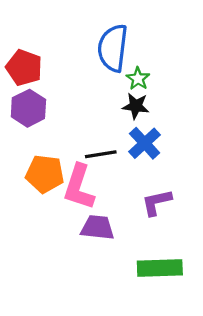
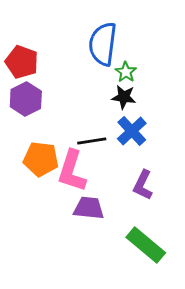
purple L-shape: (157, 202) -> (143, 185), turned -52
green rectangle: (160, 268) -> (146, 245), turned 42

